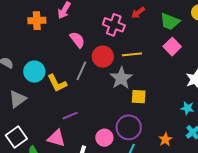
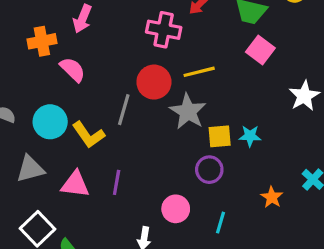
pink semicircle: (77, 40) -> (73, 70), moved
gray triangle: (18, 99) -> (30, 169), turned 30
cyan star: (187, 108) -> (250, 136), moved
purple line: (70, 116) -> (117, 182), turned -49
purple circle: (129, 127) -> (209, 170), moved, size x0.7
pink triangle: (56, 138) -> (75, 184), moved

